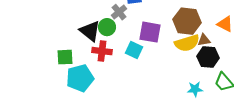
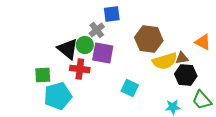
brown hexagon: (187, 21) -> (149, 39), moved
purple square: (150, 32) -> (103, 53), moved
cyan square: (134, 50) -> (130, 88), moved

